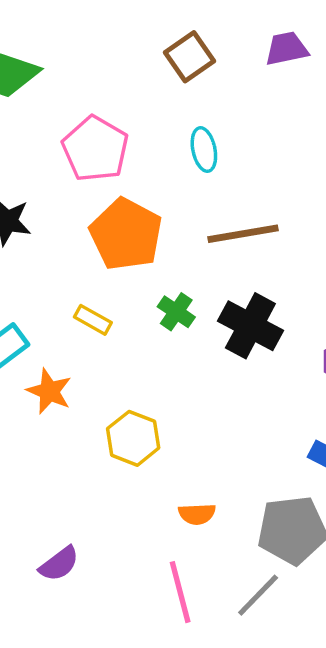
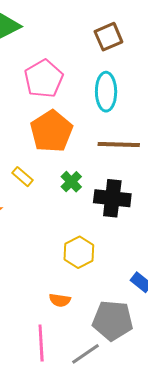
cyan ellipse: (204, 150) -> (106, 92), size x1.5
black cross: (250, 326) -> (112, 198), turned -33
yellow hexagon: (133, 438) -> (79, 252), moved

